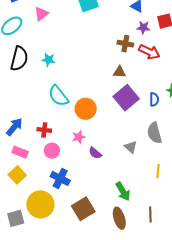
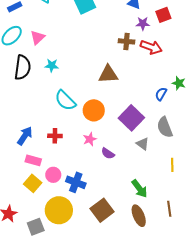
pink triangle: (41, 14) -> (38, 37), moved
brown triangle: (119, 72) -> (108, 74), moved, size x1.5
purple square: (126, 98) -> (131, 118), moved
blue semicircle: (154, 99) -> (161, 94), turned -144
pink circle: (52, 151) -> (53, 175), moved

